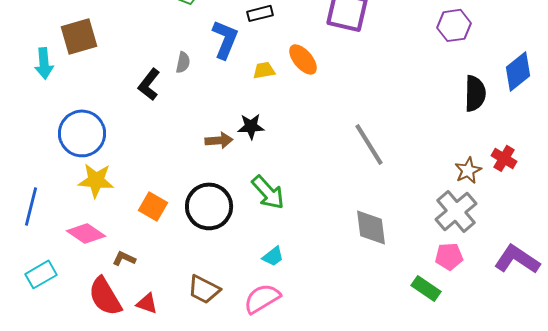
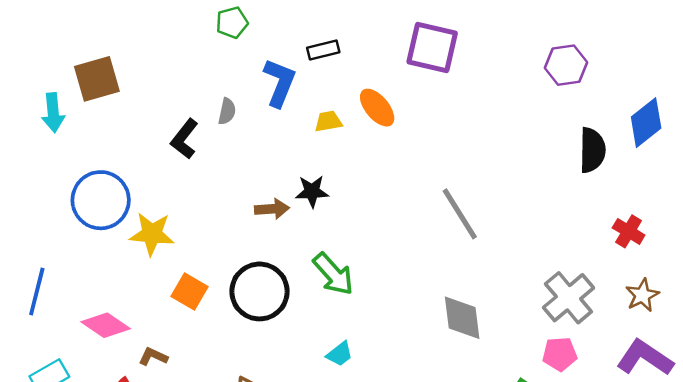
brown star: (468, 170) -> (642, 295), moved
yellow star: (96, 180) -> (152, 234), moved

